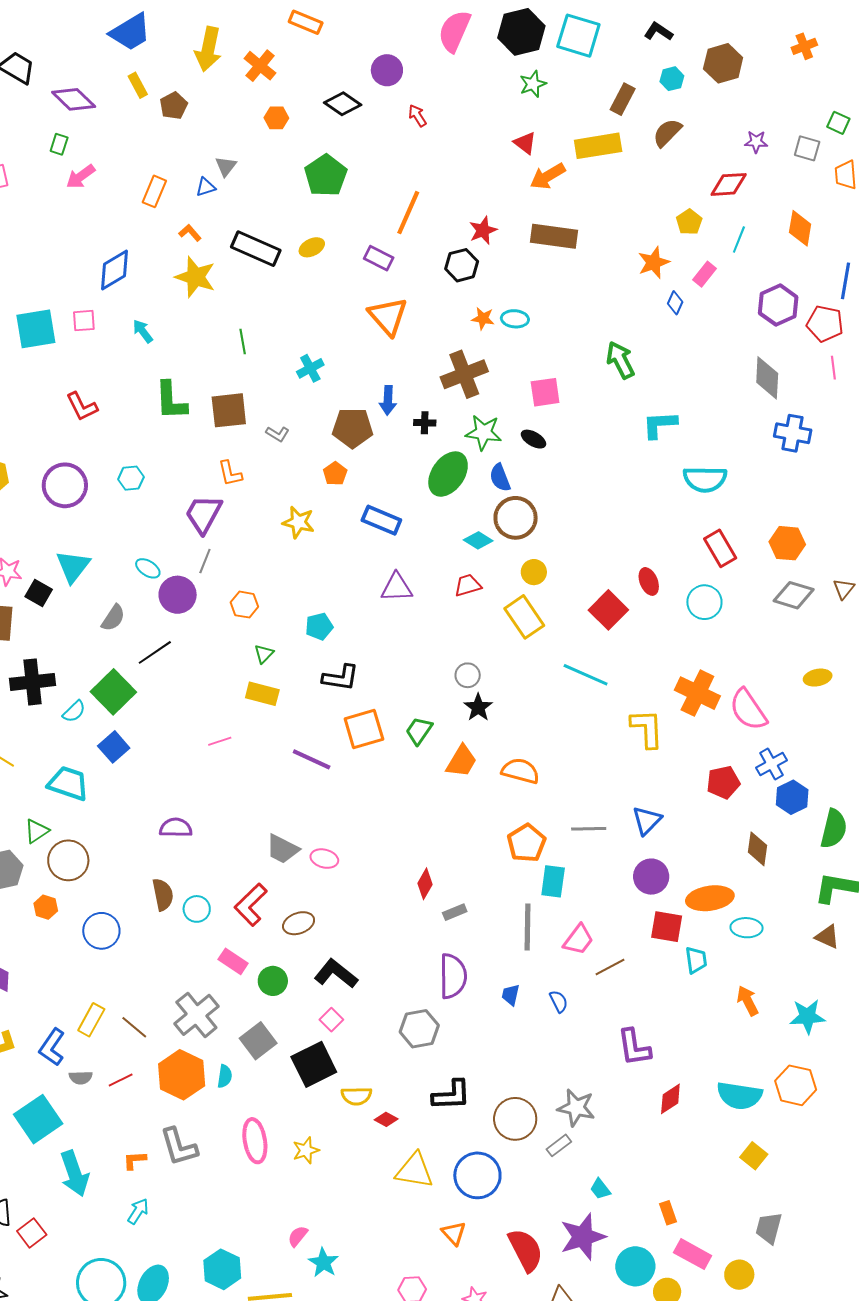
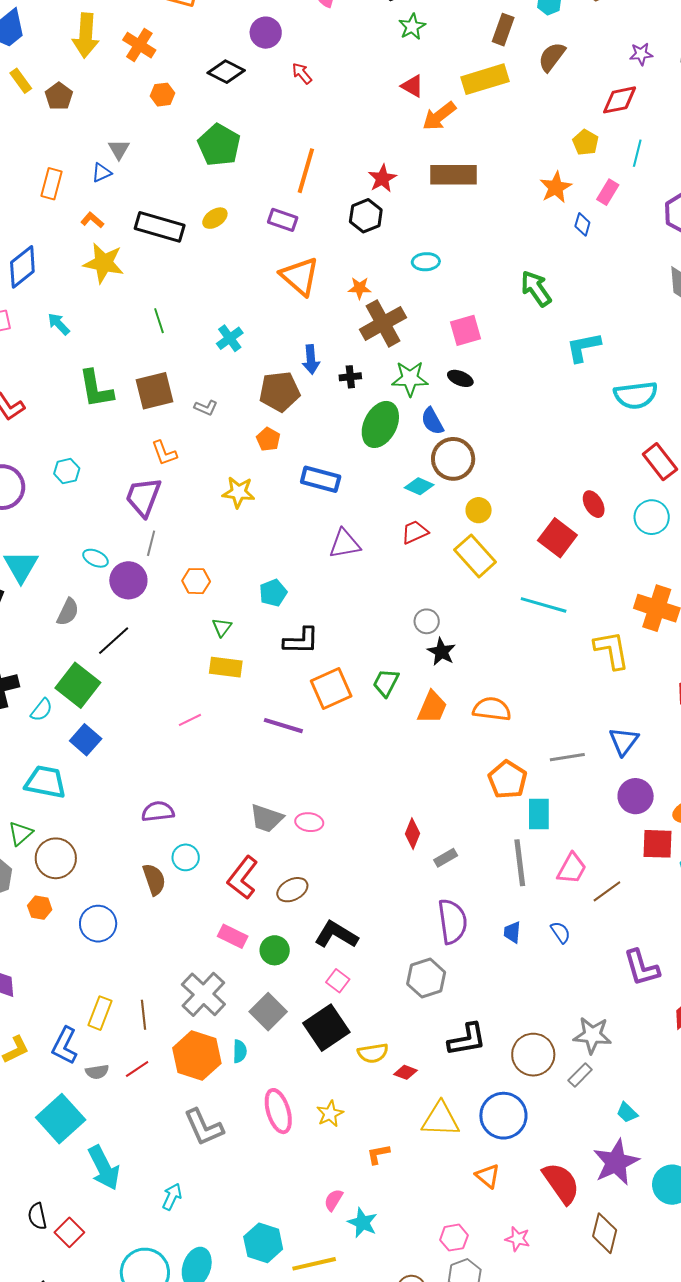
orange star: (483, 318) -> (360, 288), moved
cyan circle: (197, 909) -> (186, 857), moved
brown line: (134, 1027) -> (144, 1015), turned 52
orange L-shape: (135, 1160) -> (378, 1154), moved

